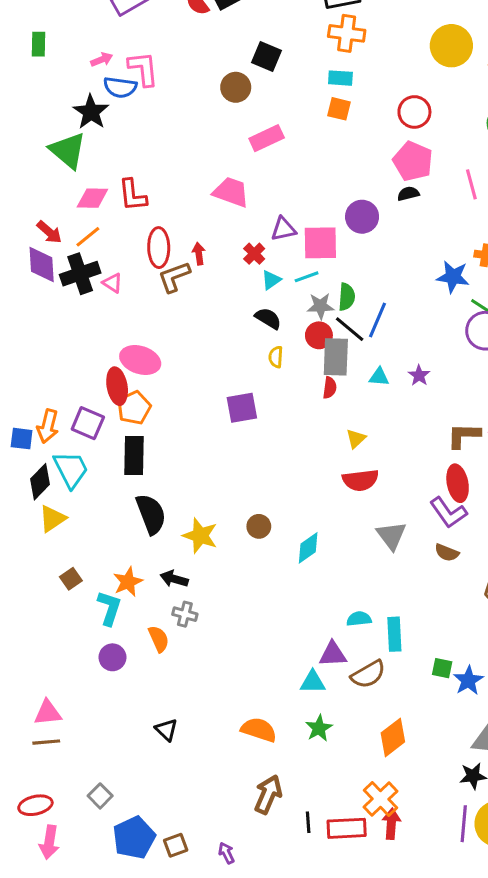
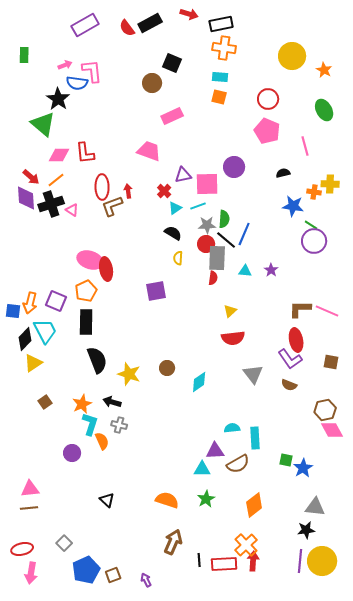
black semicircle: (408, 194) -> (283, 173), moved
red ellipse: (117, 386) -> (106, 269), moved
cyan L-shape: (109, 608) -> (90, 424), moved

